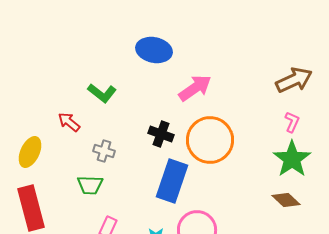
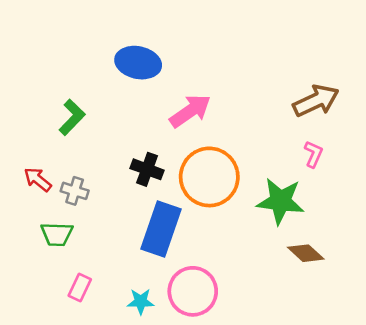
green L-shape: (102, 93) -> (72, 117), turned -84
red arrow: (69, 122) -> (38, 179), moved
green star: (292, 159) -> (280, 201), moved, turned -30

